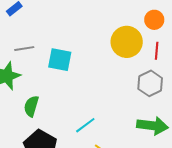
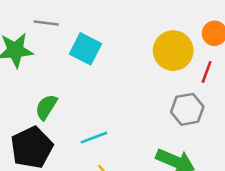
green semicircle: (31, 106) -> (46, 107), moved

